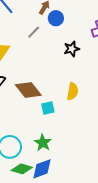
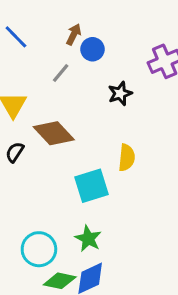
brown diamond: (28, 90) -> (54, 133), moved
cyan square: (48, 108) -> (91, 186), size x1.6

